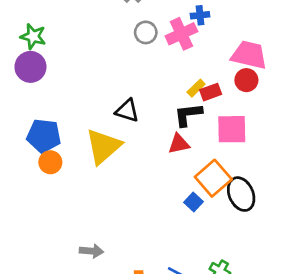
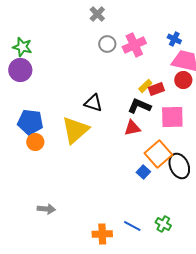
blue cross: (200, 15) -> (174, 39), moved, turned 32
black L-shape: (188, 115) -> (139, 106), turned 30
gray arrow: (91, 251) -> (46, 209), moved

